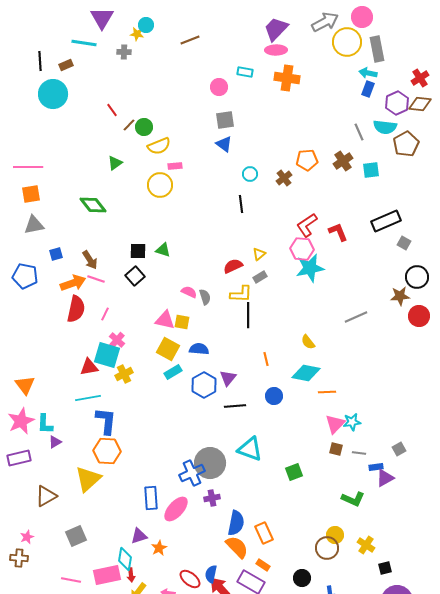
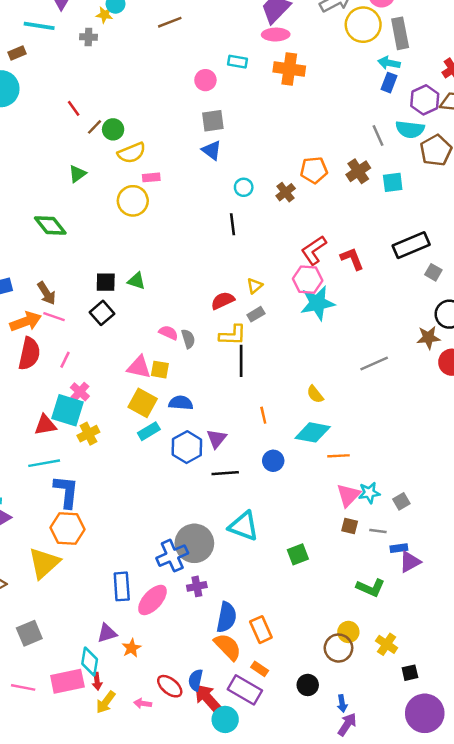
gray square: (399, 449) -> (401, 501), moved

